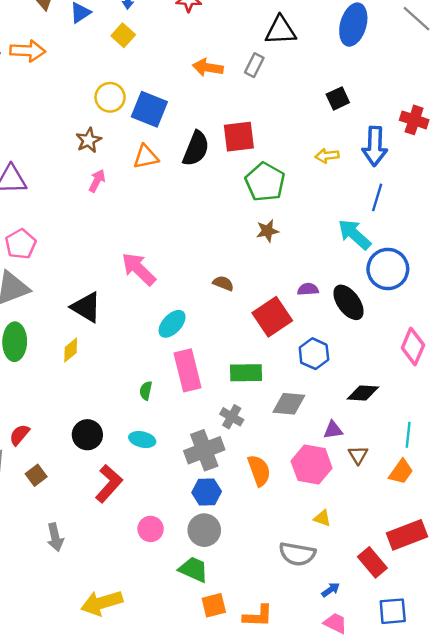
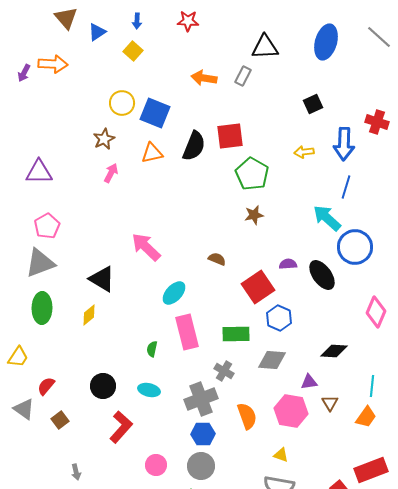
blue hexagon: (314, 354) -> (279, 318), moved
yellow triangle: (322, 518) -> (281, 455), moved
gray arrow: (55, 537) -> (76, 472), size x0.7

